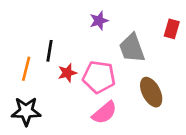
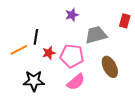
gray trapezoid: (132, 48) -> (96, 35), turned 95
orange line: (26, 69) -> (19, 50), turned 48
black star: (26, 111) -> (34, 81), moved

